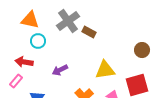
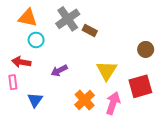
yellow triangle: (105, 70) -> (107, 71), turned -50
pink rectangle: (16, 81) -> (13, 82), turned -48

